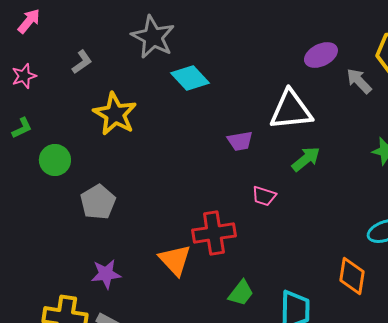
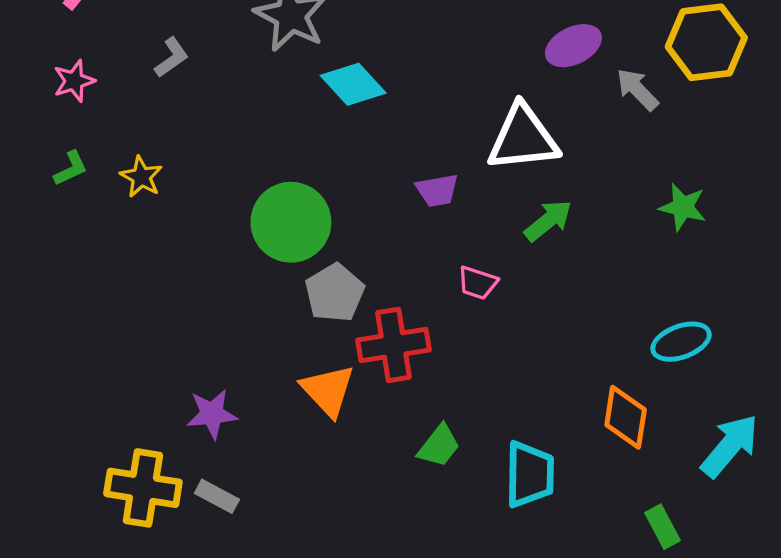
yellow star: (115, 114) -> (141, 177), moved, size x0.6
green circle: (55, 160) -> (291, 222), moved, size x1.5
gray pentagon: (98, 202) -> (335, 293), moved

